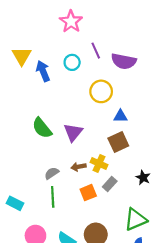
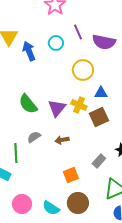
yellow cross: (99, 164) -> (79, 105), moved
gray semicircle: (52, 173) -> (34, 137), moved
gray rectangle: (110, 184) -> (99, 161), moved
orange square: (88, 193) -> (71, 175), moved
green line: (53, 197) -> (16, 153), moved

